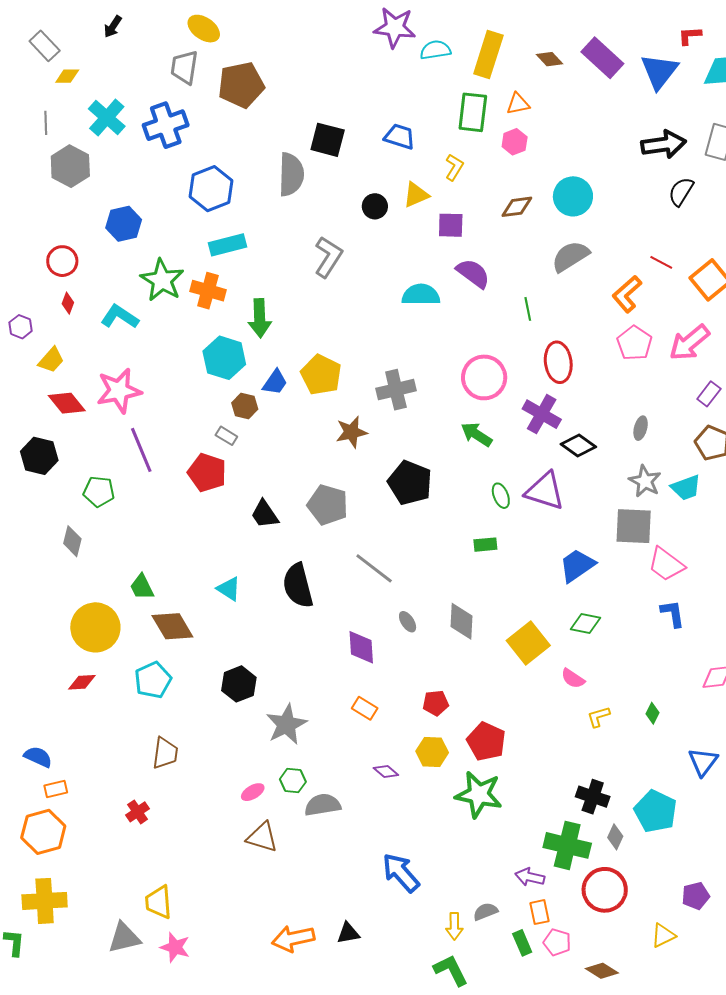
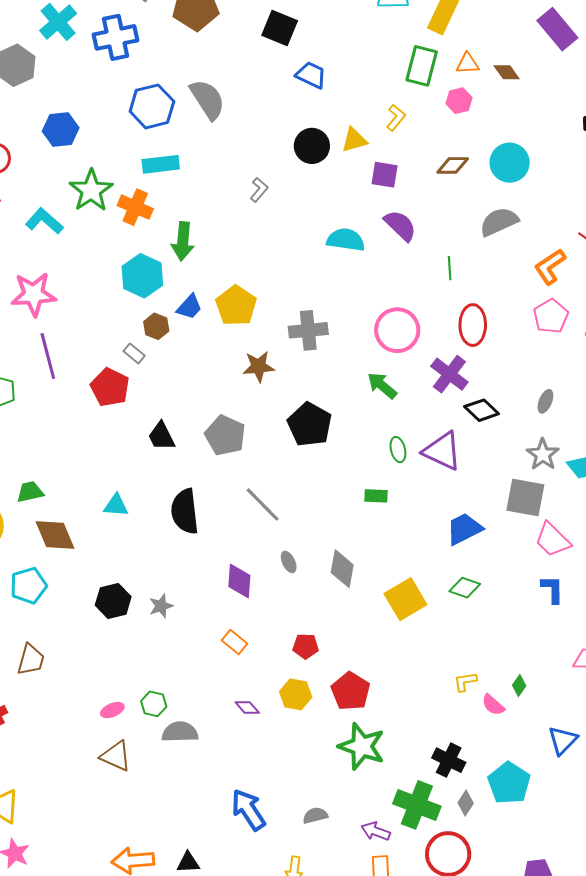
brown diamond: (549, 59) -> (507, 72), moved
blue trapezoid: (400, 137) -> (311, 75), moved
black square: (328, 140) -> (280, 28), moved
gray semicircle: (291, 174) -> (208, 99), moved, turned -42
black circle: (375, 206) -> (312, 146), size x1.4
gray L-shape: (328, 257) -> (259, 190), size x0.6
green trapezoid: (142, 587) -> (30, 492), turned 96
cyan triangle: (229, 589) -> (116, 505), turned -36
pink semicircle: (573, 678) -> (493, 705), moved
gray star: (286, 724) -> (161, 606), moved, size x0.6
green star: (479, 794) -> (362, 746), moved
gray semicircle: (485, 912) -> (315, 815), moved

